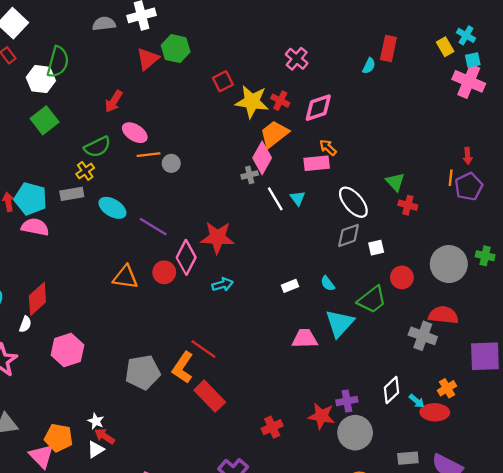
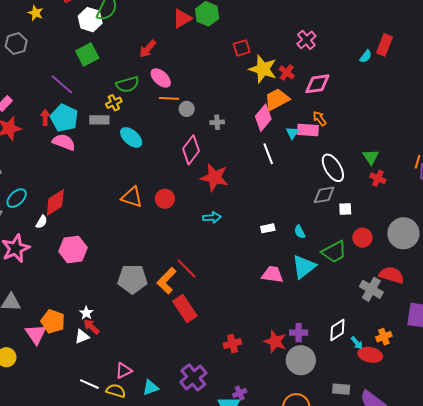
gray cross: (250, 175) -> (217, 122), moved
cyan triangle: (298, 198) -> (292, 133), moved
purple line: (153, 227) -> (62, 84), moved
pink diamond: (186, 257) -> (191, 150), moved

